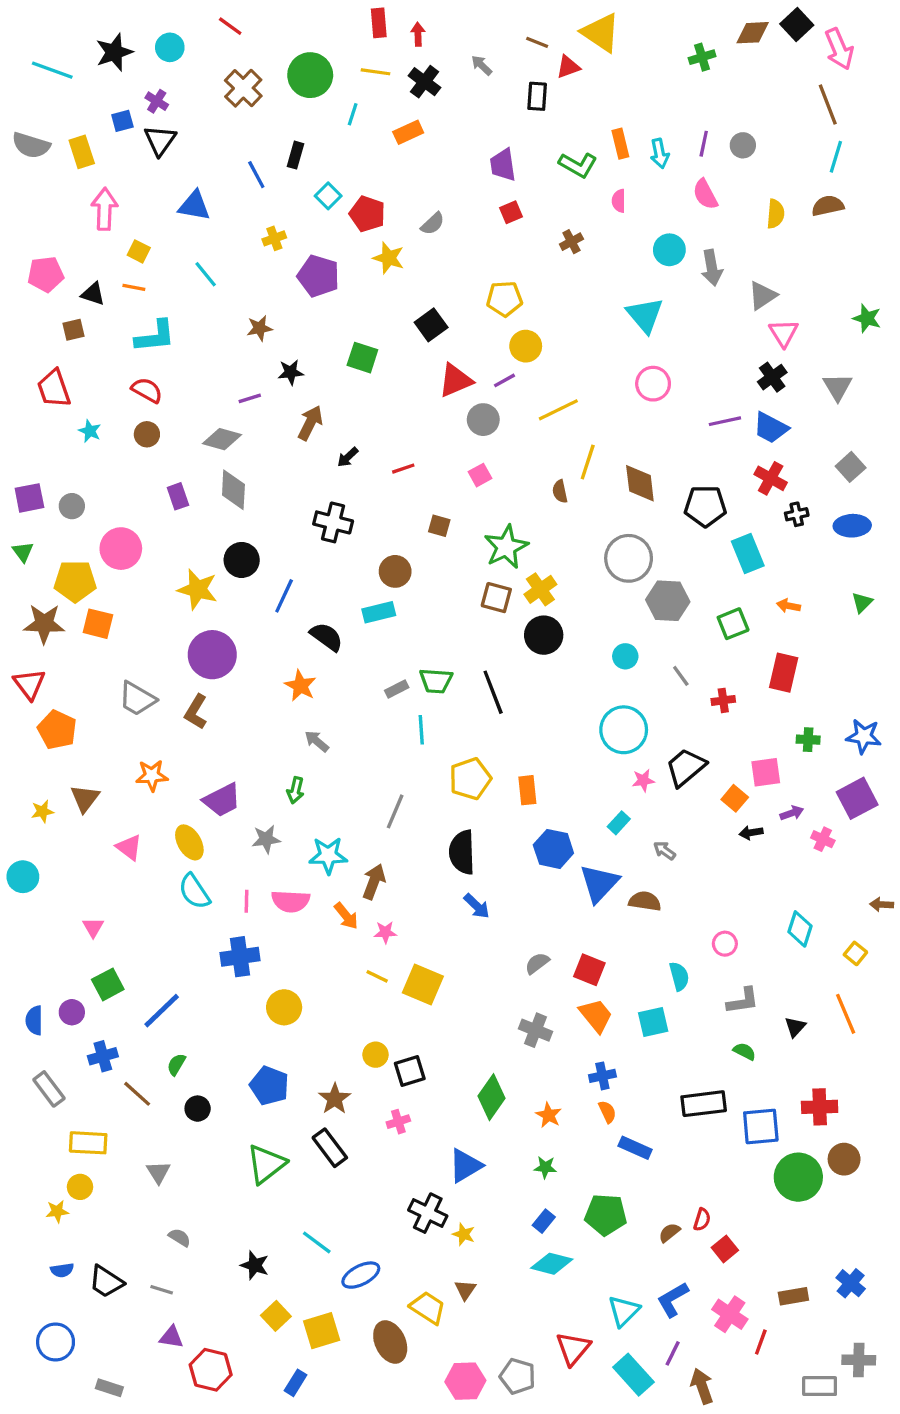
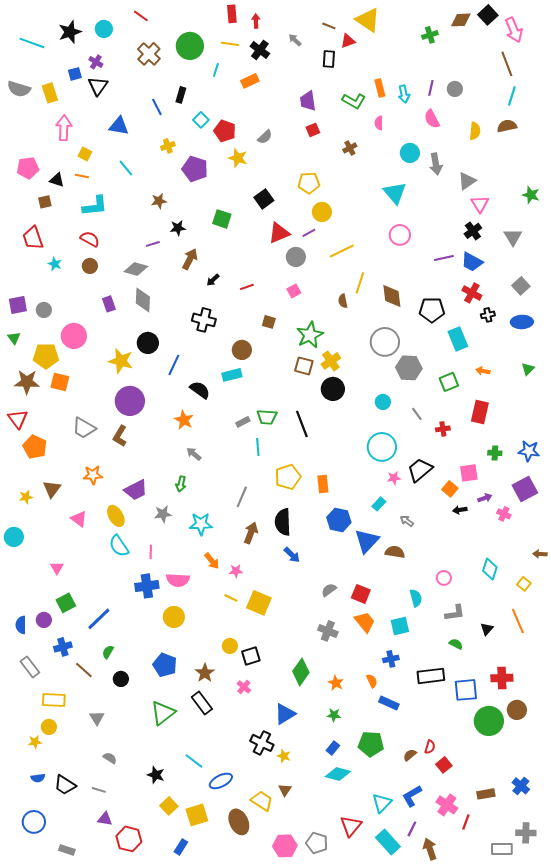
brown arrow: (374, 882) -> (251, 533), moved
pink semicircle: (291, 901) -> (178, 580), moved
blue cross: (602, 1076) -> (391, 659), moved
pink cross: (398, 1122) -> (244, 687), turned -32

